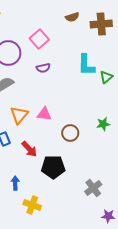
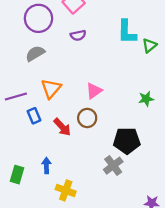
pink triangle: (44, 114) -> (94, 91), moved, turned -42
brown circle: (70, 133) -> (87, 118), moved
black pentagon: (53, 167) -> (127, 141), moved
gray cross: (93, 188) -> (113, 166), moved

